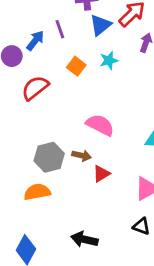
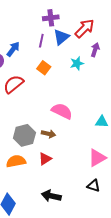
purple line: (60, 29) -> (41, 41), moved, turned 32
cyan star: (109, 60) -> (77, 63), moved
red triangle: (101, 174) -> (45, 159), moved

